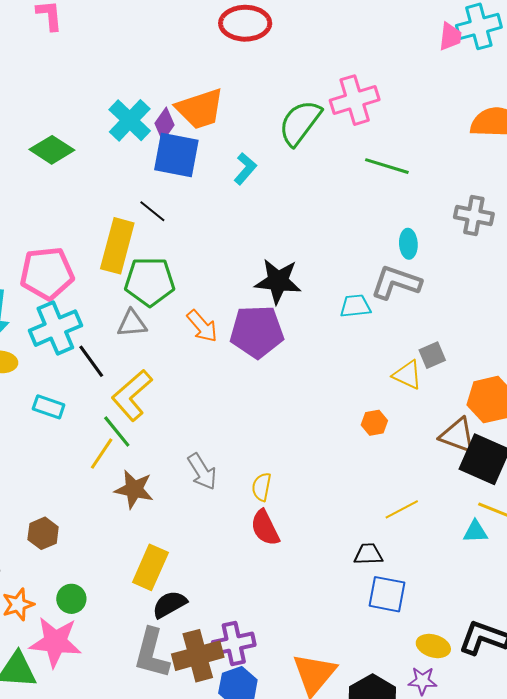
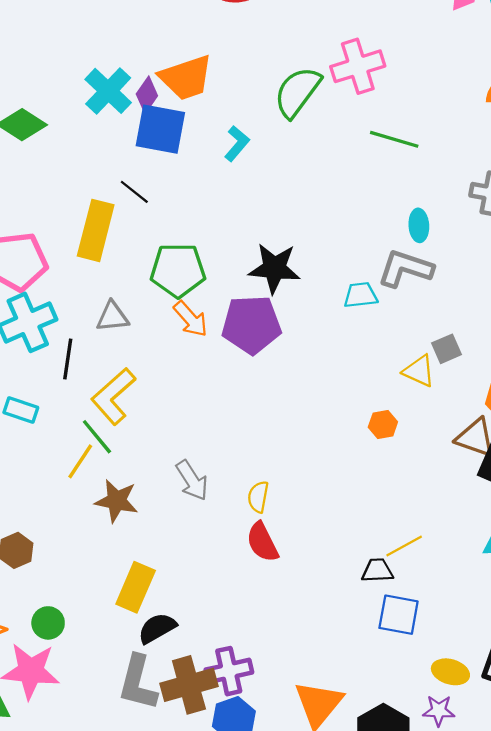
green pentagon: (150, 282) -> (178, 270), moved
black line: (91, 361) -> (68, 359), turned 45
yellow line: (402, 509) -> (404, 546), moved

